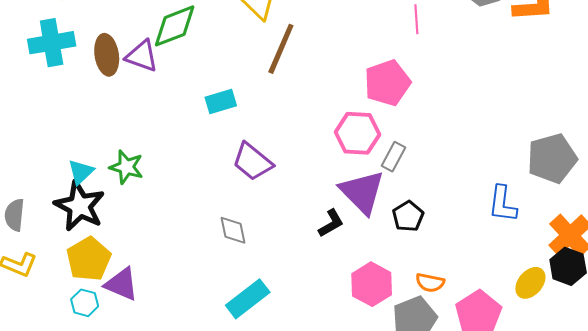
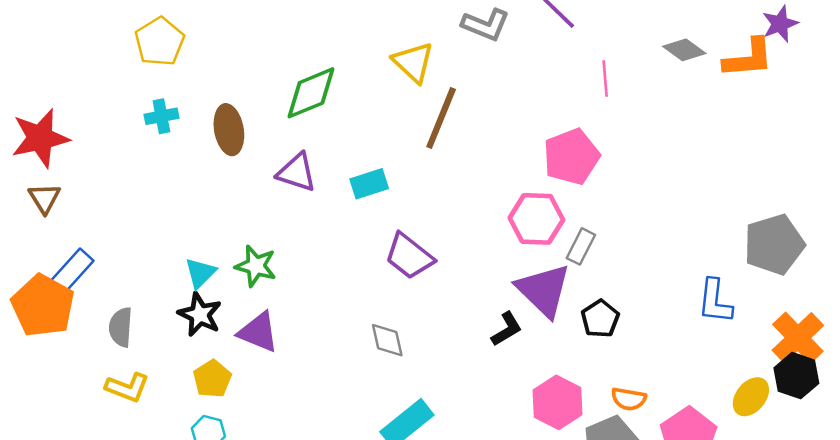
cyan cross: (52, 43) -> (161, 116), size x0.6
purple triangle: (142, 56) -> (297, 172), moved
black star: (80, 206) -> (200, 314), size x0.7
yellow pentagon: (89, 259) -> (212, 379), size x0.7
purple triangle: (122, 284) -> (258, 332), moved

